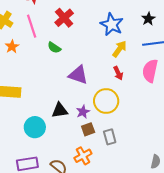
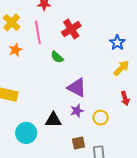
blue star: (112, 24) -> (117, 43), size x0.7
red arrow: (118, 73) -> (125, 98), moved
yellow circle: (106, 101) -> (101, 118), size x0.6
purple star: (83, 112) -> (77, 111), moved

